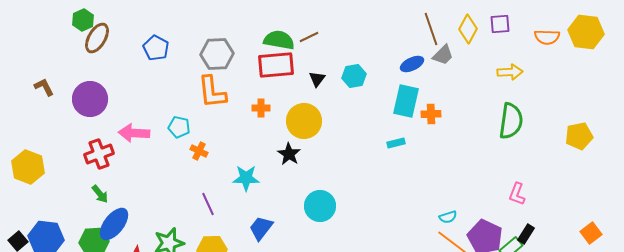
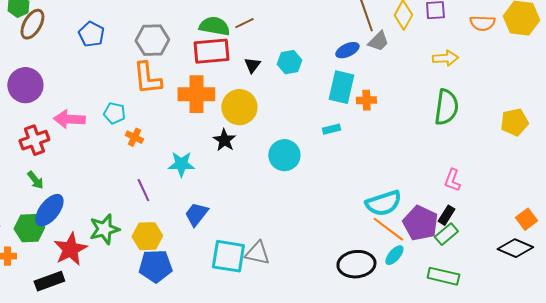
orange cross: (261, 108) -> (196, 94), size x2.0
cyan circle: (320, 206) -> (284, 155), moved
cyan semicircle: (448, 217) -> (383, 203), size x2.0
black rectangle: (526, 234) -> (446, 215), moved

